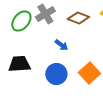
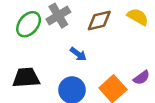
brown diamond: (78, 18) -> (99, 20), turned -35

